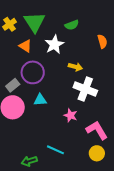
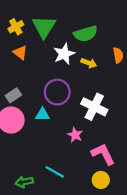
green semicircle: (72, 25) -> (86, 34), size x1.5
orange triangle: (25, 46) -> (20, 53), moved
yellow arrow: (75, 67) -> (89, 63), moved
purple circle: (33, 72) -> (57, 92), moved

